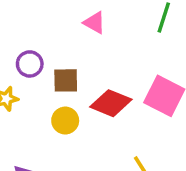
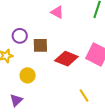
yellow circle: (65, 121) -> (28, 75), moved

